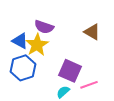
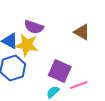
yellow star: (37, 45) -> (27, 45), turned -30

